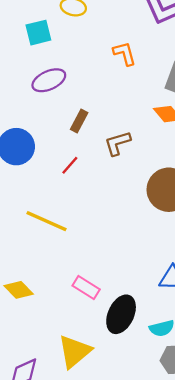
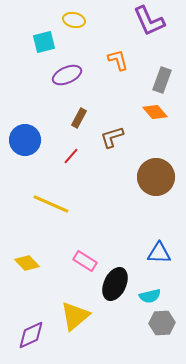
purple ellipse: (49, 80) -> (67, 75), moved

